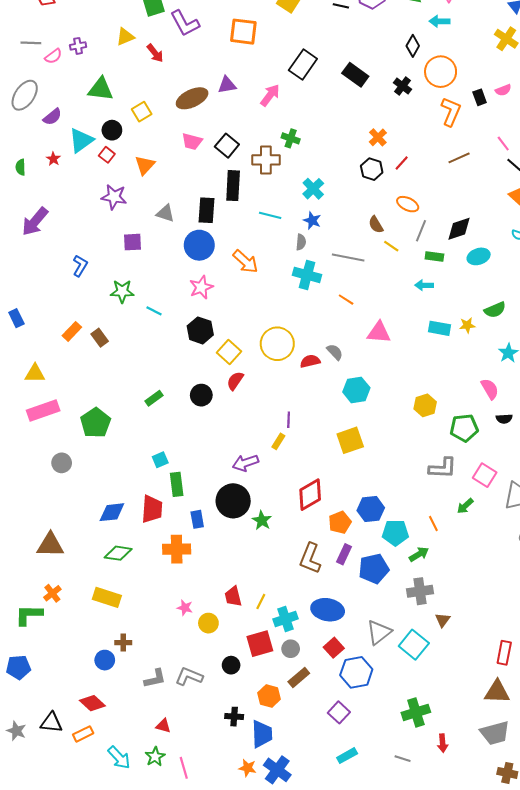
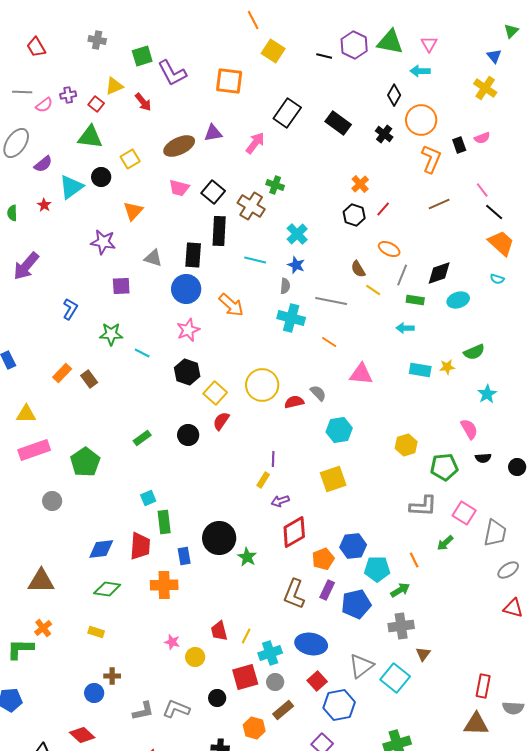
red square: (107, 155) -> (96, 104), moved
brown cross: (266, 160) -> (251, 206), turned 32
purple arrow: (245, 463) -> (280, 501), moved, size x0.7
yellow rectangle: (107, 597) -> (96, 632), size x0.6

